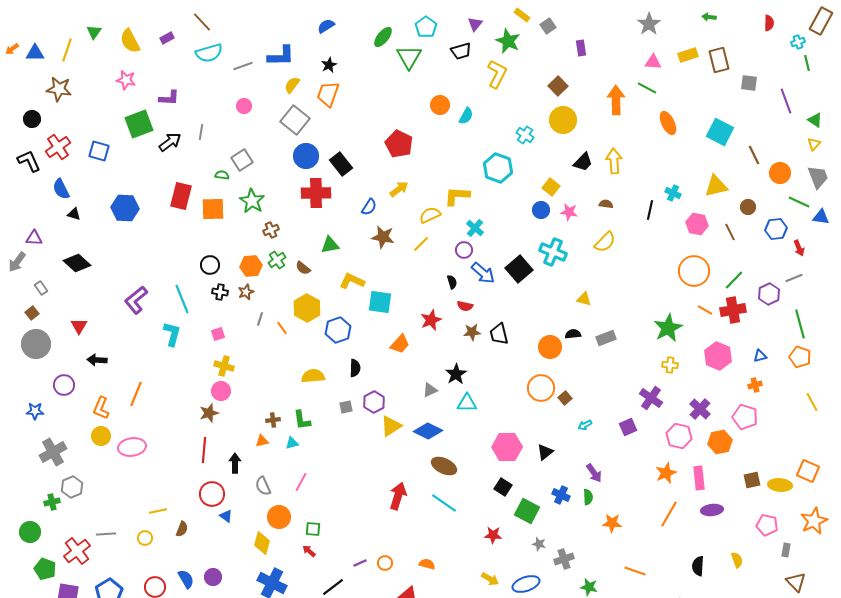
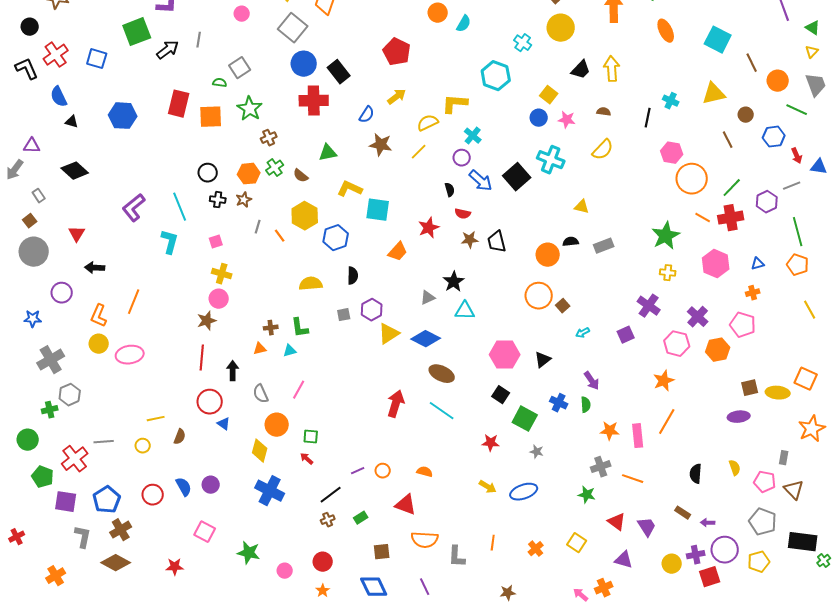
blue triangle: (821, 217) -> (819, 167), moved
pink hexagon: (697, 224) -> (672, 153), moved
pink rectangle: (699, 478) -> (638, 436), moved
purple ellipse: (712, 510) -> (739, 417), moved
pink pentagon: (767, 525) -> (765, 482), moved
gray cross: (564, 559) -> (601, 467), moved

